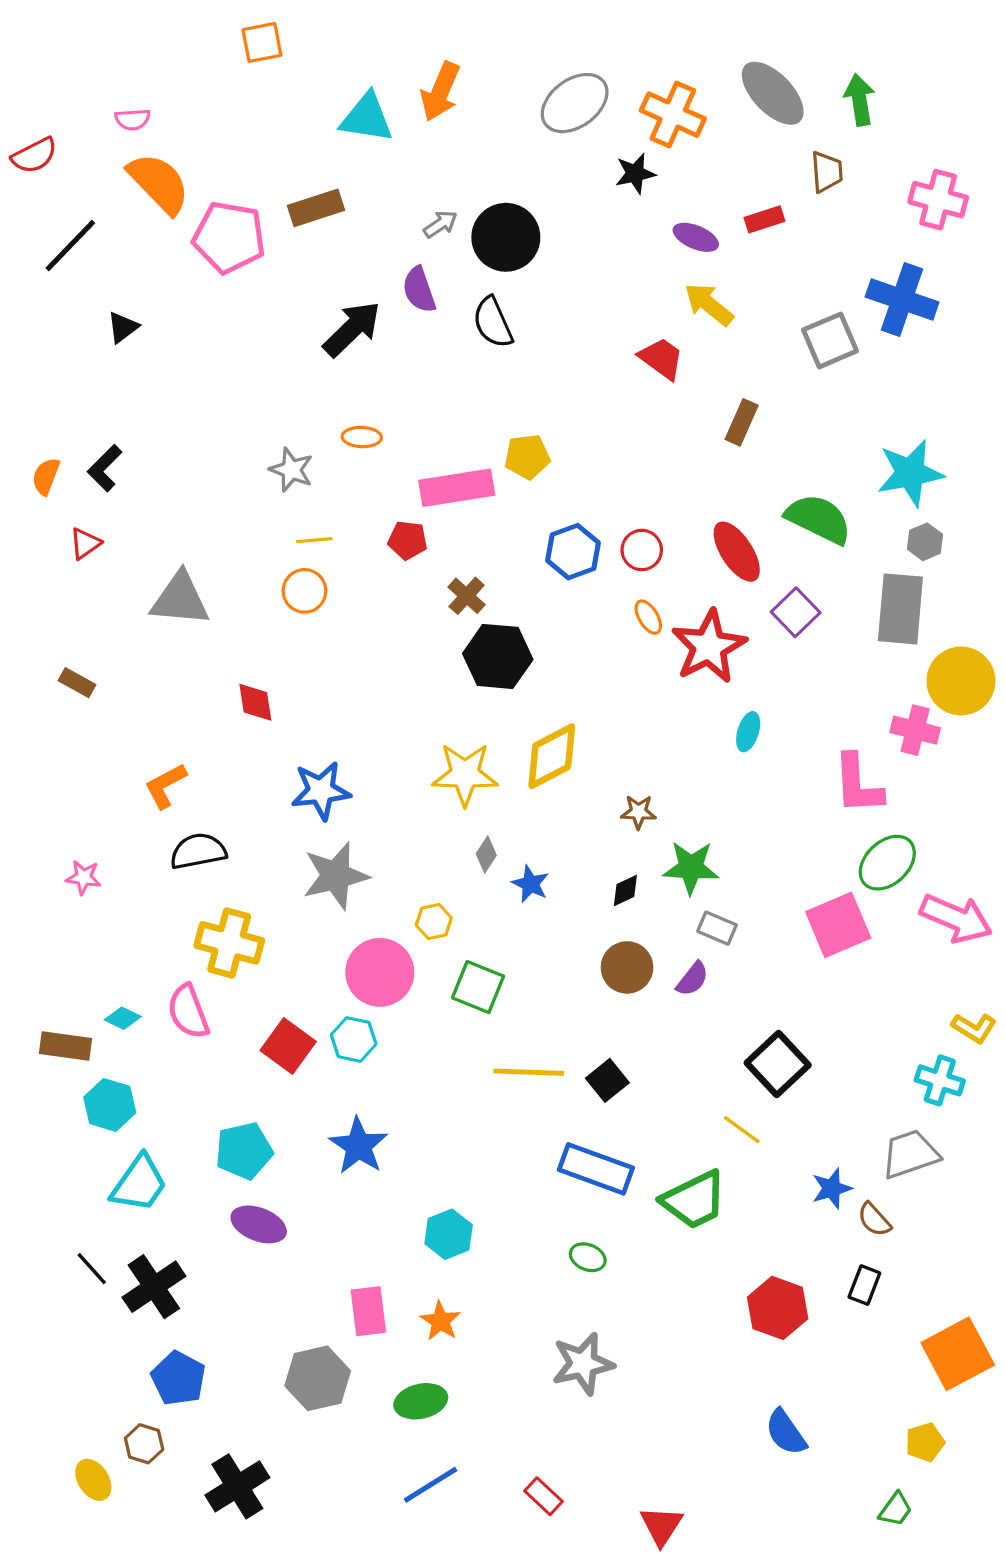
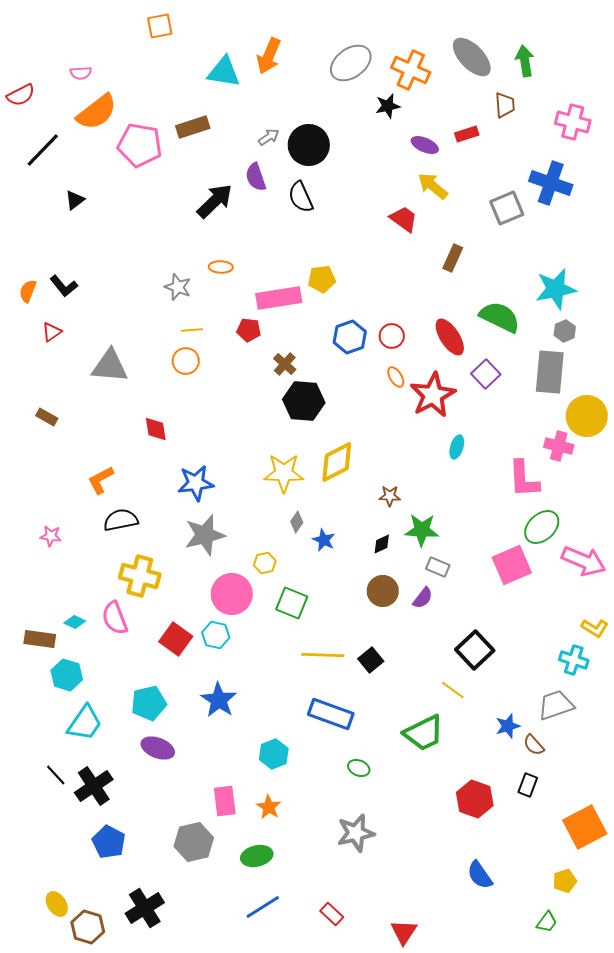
orange semicircle: (159, 183) -> (97, 112), turned 96
black L-shape: (105, 468) -> (64, 286), turned -84
blue rectangle: (596, 1169) -> (331, 714), moved
brown hexagon: (144, 1444) -> (88, 927), moved, size x1.4

